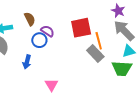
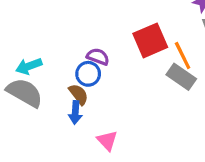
brown semicircle: (30, 19) -> (79, 94), moved
pink triangle: (52, 85) -> (107, 141), moved

